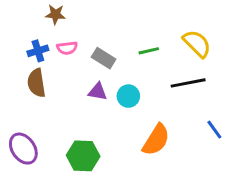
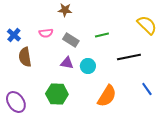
brown star: (55, 14) -> (65, 10), moved
yellow semicircle: (197, 44) -> (147, 25), moved
blue cross: (38, 51) -> (14, 35), moved, turned -32
green hexagon: (83, 156) -> (57, 94), moved

